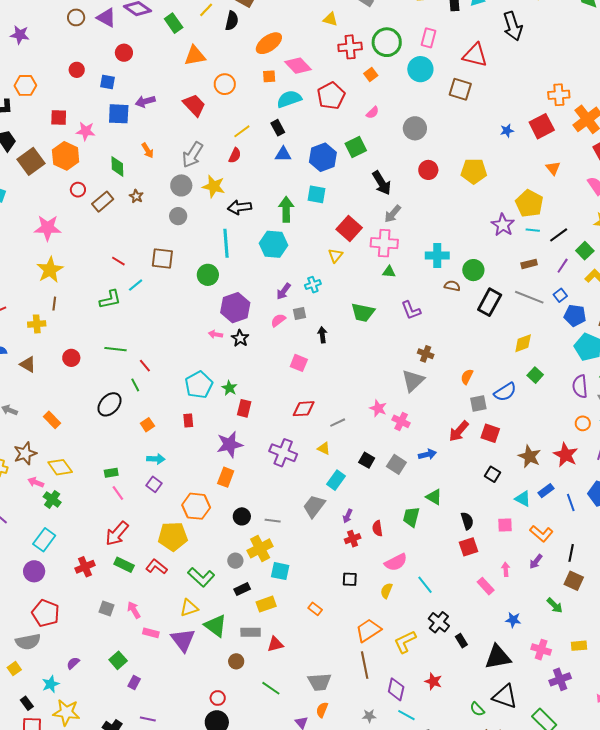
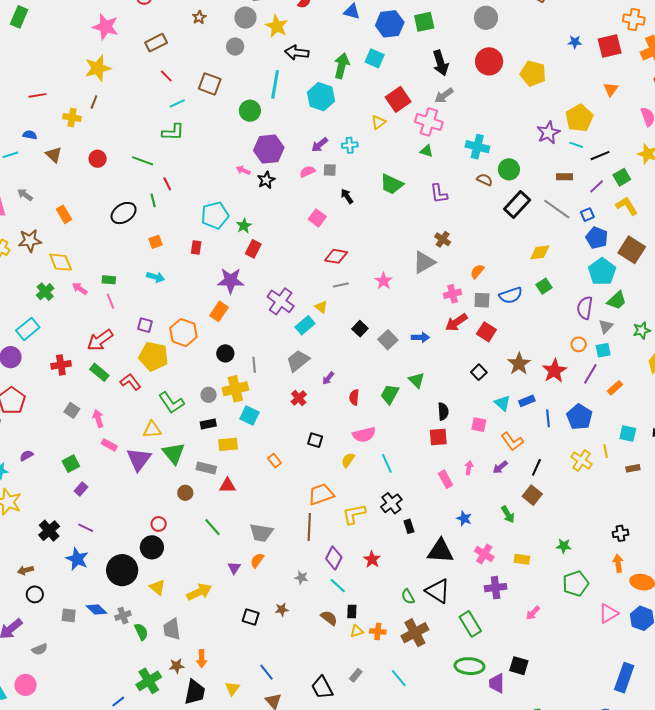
red circle: (428, 170) -> (489, 61), size x1.4
brown rectangle: (103, 202) -> (156, 43), moved
green L-shape: (110, 299) -> (173, 132), moved
black arrow: (322, 335) -> (347, 196), turned -42
red diamond: (304, 409) -> (336, 256), moved
pink cross: (401, 421) -> (453, 294), moved, turned 36
cyan rectangle: (336, 480) -> (305, 325), moved
pink arrow: (36, 482) -> (80, 289), moved
purple square: (154, 484) -> (145, 325), moved, turned -35
gray line: (273, 521) -> (254, 365), turned 63
red cross: (353, 539) -> (299, 398), moved, turned -35

